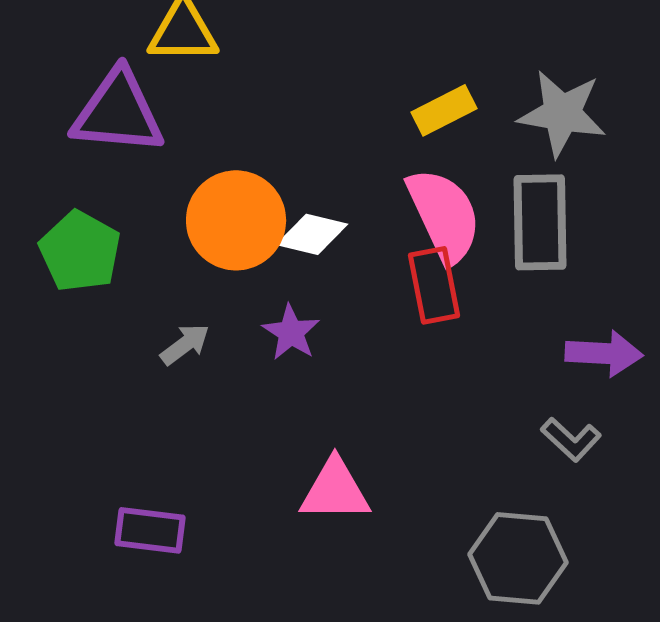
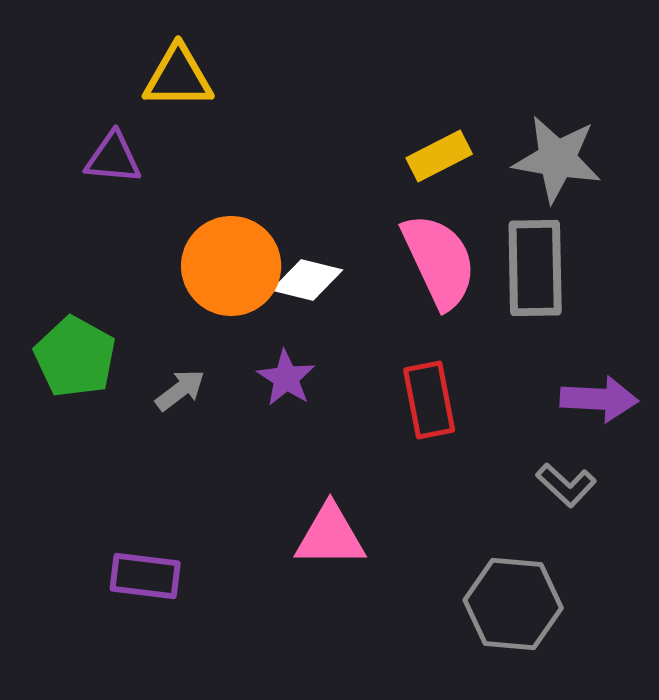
purple triangle: (118, 112) -> (113, 158), size x0.6
green pentagon: (80, 251) -> (75, 357), moved
red rectangle: (434, 285) -> (429, 400), moved

